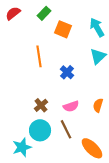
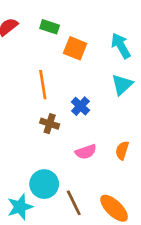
green rectangle: (44, 13) -> (50, 27), turned 64
brown cross: (41, 105) -> (50, 124), moved, turned -32
brown line: (66, 129) -> (74, 203), moved

